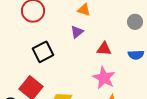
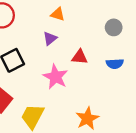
pink star: (104, 78) -> (56, 77), moved

